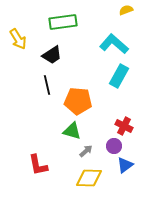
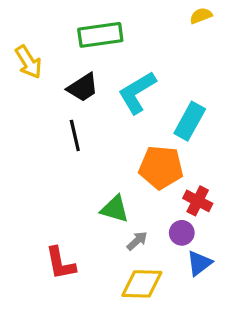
cyan L-shape: (114, 44) -> (137, 92), moved, turned -72
orange pentagon: (78, 101) -> (161, 167), moved

